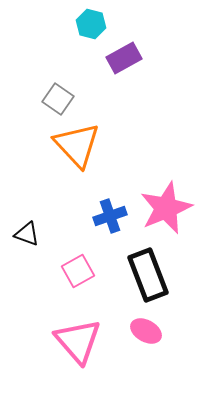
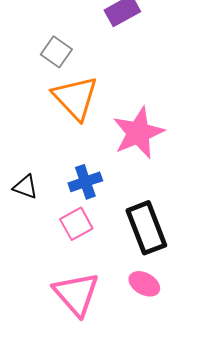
pink star: (166, 208) -> (138, 133), moved
blue cross: (110, 216) -> (85, 182), moved

